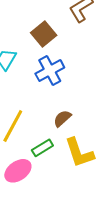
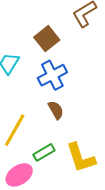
brown semicircle: (62, 118) -> (56, 110), moved, turned 102

